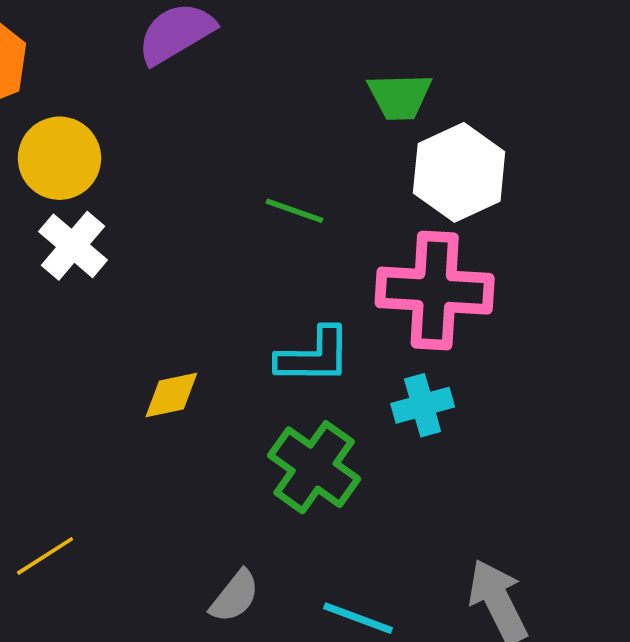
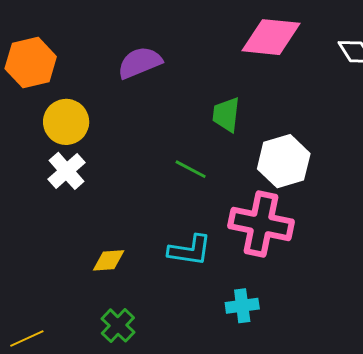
green trapezoid: (400, 96) -> (226, 115), moved, turned 90
cyan cross: (423, 405) -> (242, 306), moved
green cross: (314, 467) -> (118, 325), moved, size x0.7

